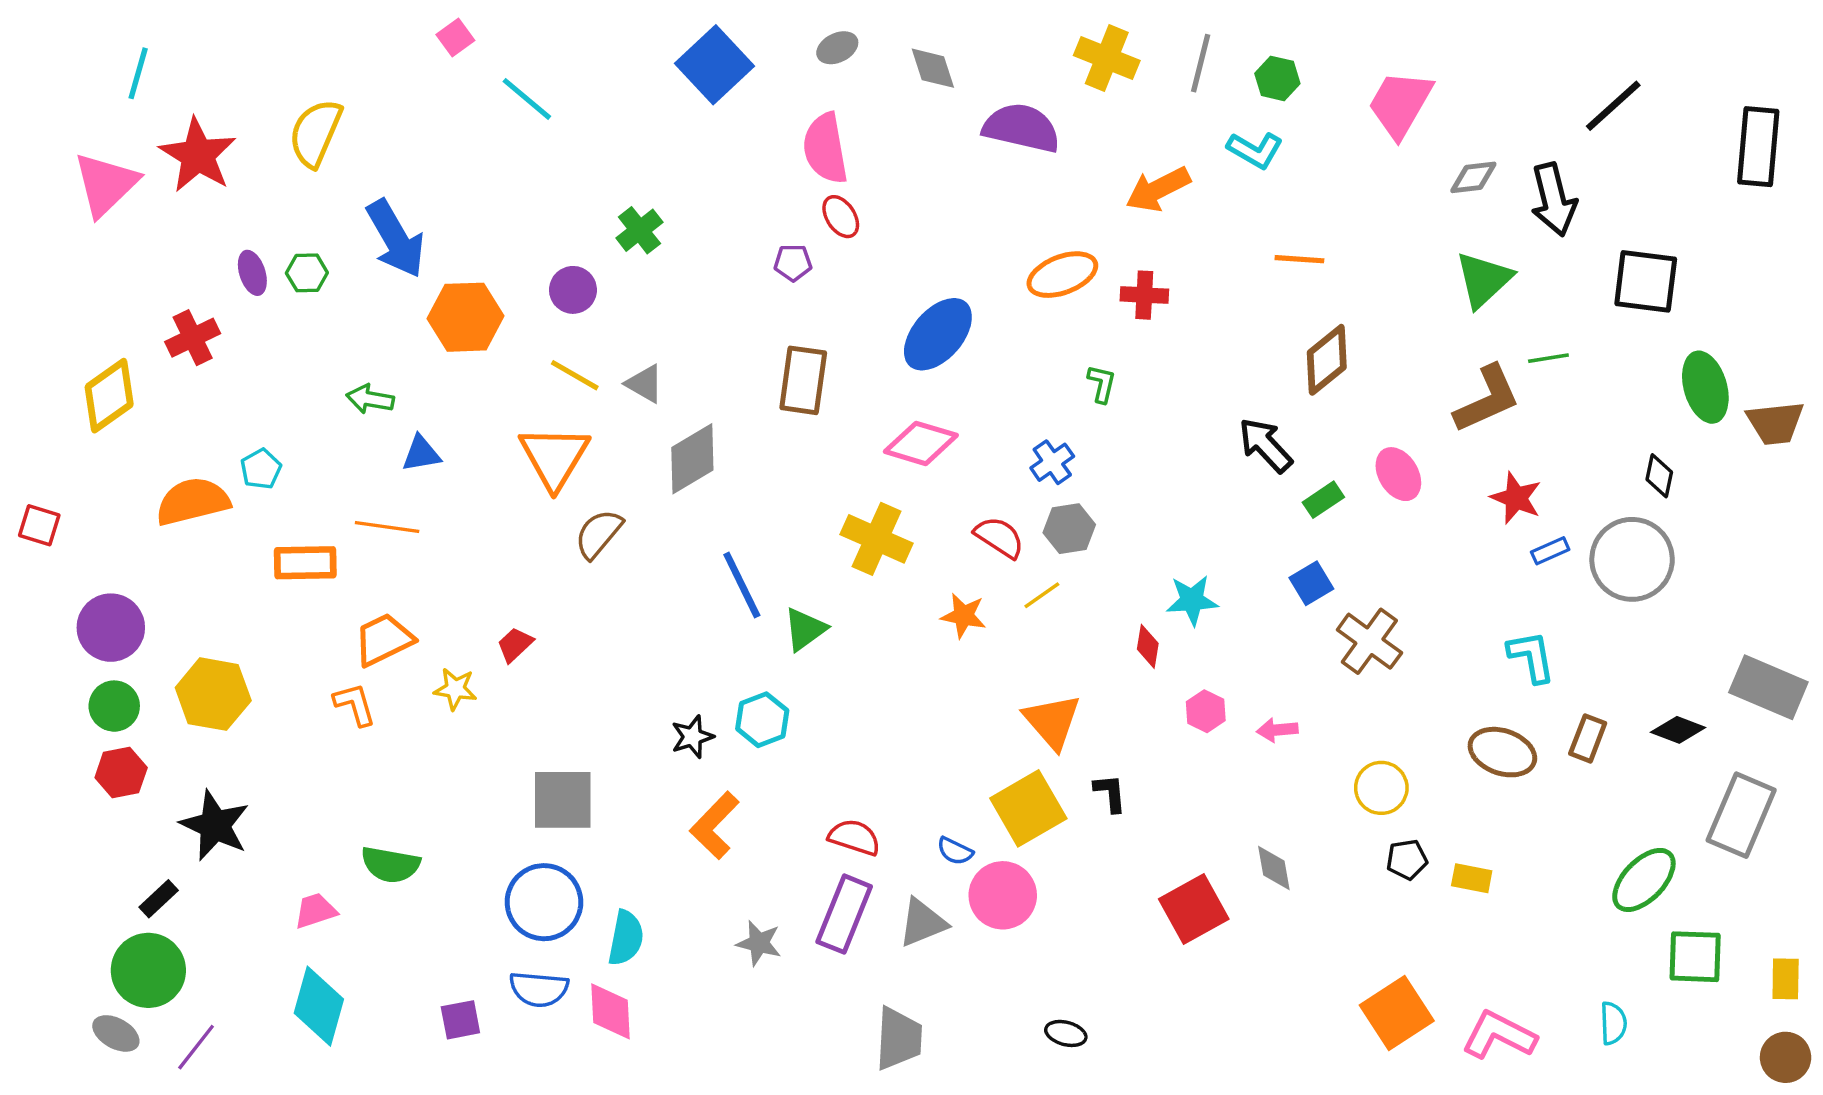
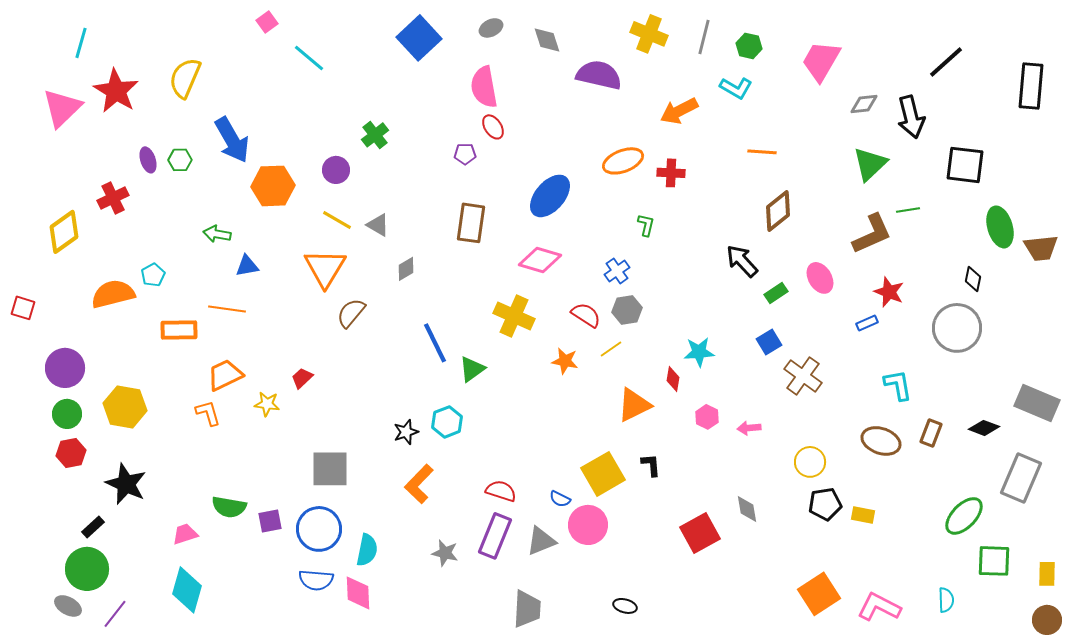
gray diamond: (692, 459) -> (406, 269), size x0.6
blue rectangle: (1550, 551) -> (867, 323), moved
orange triangle: (1052, 721) -> (634, 405), moved, turned 45
black pentagon: (1407, 860) -> (825, 504), size x1.4
purple square: (460, 1020) -> (270, 521), moved

